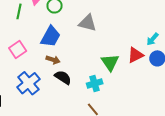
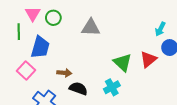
blue trapezoid: (51, 37) -> (40, 47), moved
red triangle: (135, 55) -> (148, 59), moved

